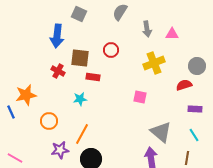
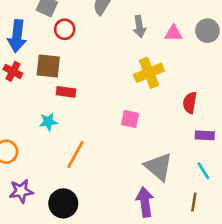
red circle: (111, 50) -> (65, 29), moved
gray circle: (197, 66) -> (207, 31), moved
red cross: (58, 71) -> (13, 71), moved
red semicircle: (184, 85) -> (190, 103), turned -63
orange line: (82, 134) -> (76, 154), moved

